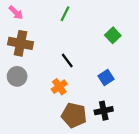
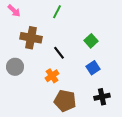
green square: (113, 35) -> (91, 41), moved
brown cross: (20, 43) -> (31, 38), moved
black cross: (104, 111) -> (102, 97), moved

